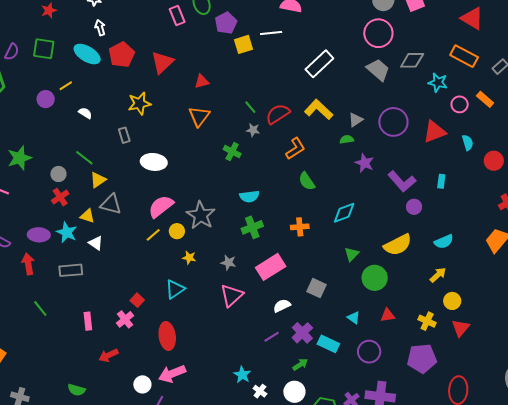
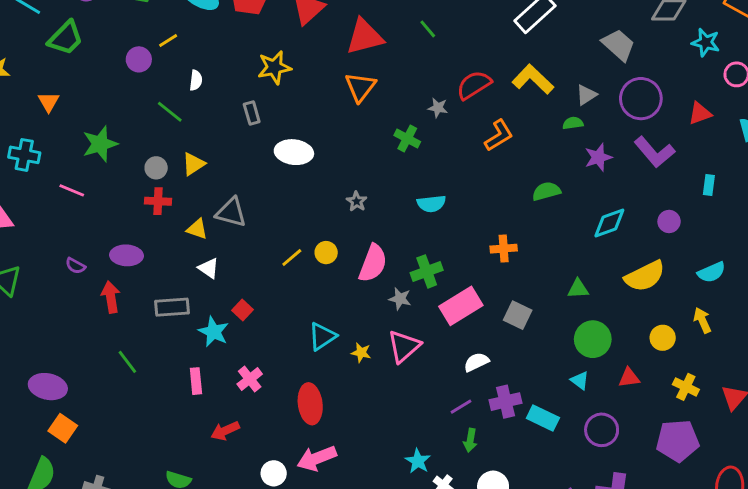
gray trapezoid: (378, 70) -> (618, 45), moved
red triangle: (202, 81) -> (365, 37), size x1.8
green line: (250, 107) -> (428, 29), moved
white semicircle: (85, 113) -> (196, 80), turned 64
red triangle: (434, 132) -> (700, 113), size x0.7
green line: (84, 158) -> (170, 112), moved
purple star: (365, 163) -> (598, 157), turned 30
yellow triangle: (98, 180) -> (193, 164), moved
green semicircle: (307, 181) -> (546, 191), moved, turned 108
purple L-shape: (402, 181) -> (655, 152), moved
red cross: (60, 197) -> (158, 201), turned 36
pink semicircle: (161, 206) -> (373, 263), moved, turned 148
cyan diamond: (344, 213) -> (609, 223), moved
gray star: (201, 215) -> (357, 201), moved, size x0.5
green cross: (252, 227) -> (427, 271), moved
cyan star: (67, 232) -> (214, 332), moved
green triangle: (352, 254) -> (578, 289), turned 42
yellow star: (189, 258) -> (361, 353), moved
yellow arrow: (438, 275) -> (702, 320), turned -72
green circle: (375, 278) -> (593, 339), moved
gray square: (317, 288) -> (518, 315), moved
red square: (137, 300) -> (242, 310), moved
yellow circle: (452, 301) -> (663, 338), moved
purple cross: (302, 333) -> (505, 402), turned 30
green arrow: (300, 365) -> (470, 440), moved, turned 133

